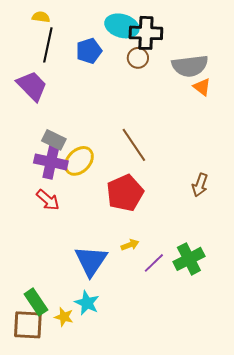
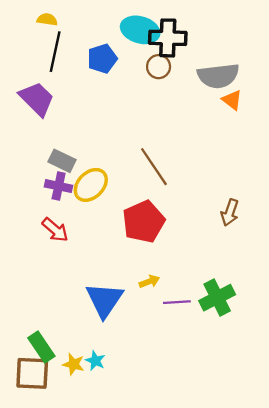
purple cross: (51, 162) -> (59, 186), size x0.7
purple line: (154, 263) -> (177, 302), turned 40
cyan star: (87, 303) -> (95, 361), moved, size x0.7

